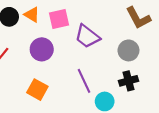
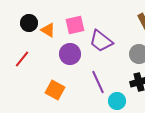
orange triangle: (32, 15) -> (48, 30), moved
purple circle: (42, 49) -> (70, 54), moved

